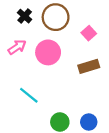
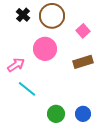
pink arrow: (17, 47) -> (16, 65), moved

